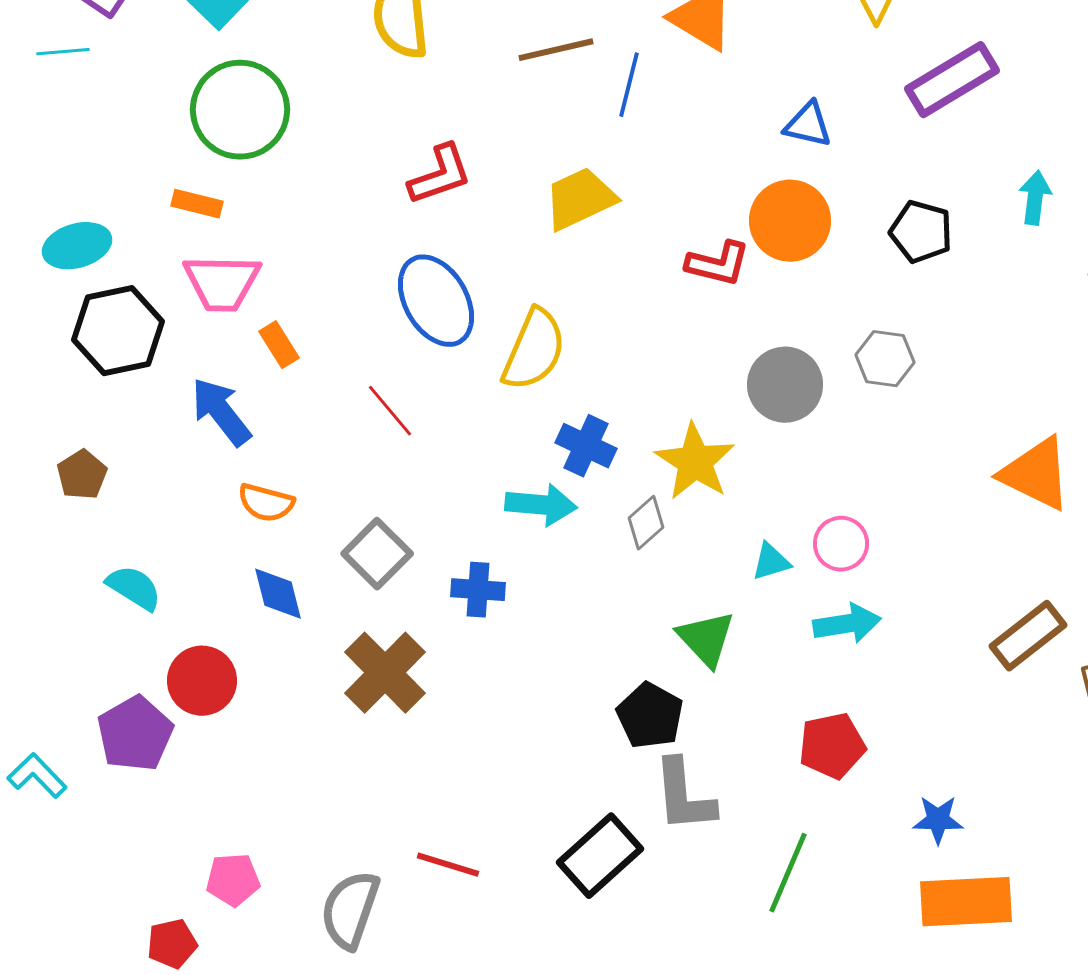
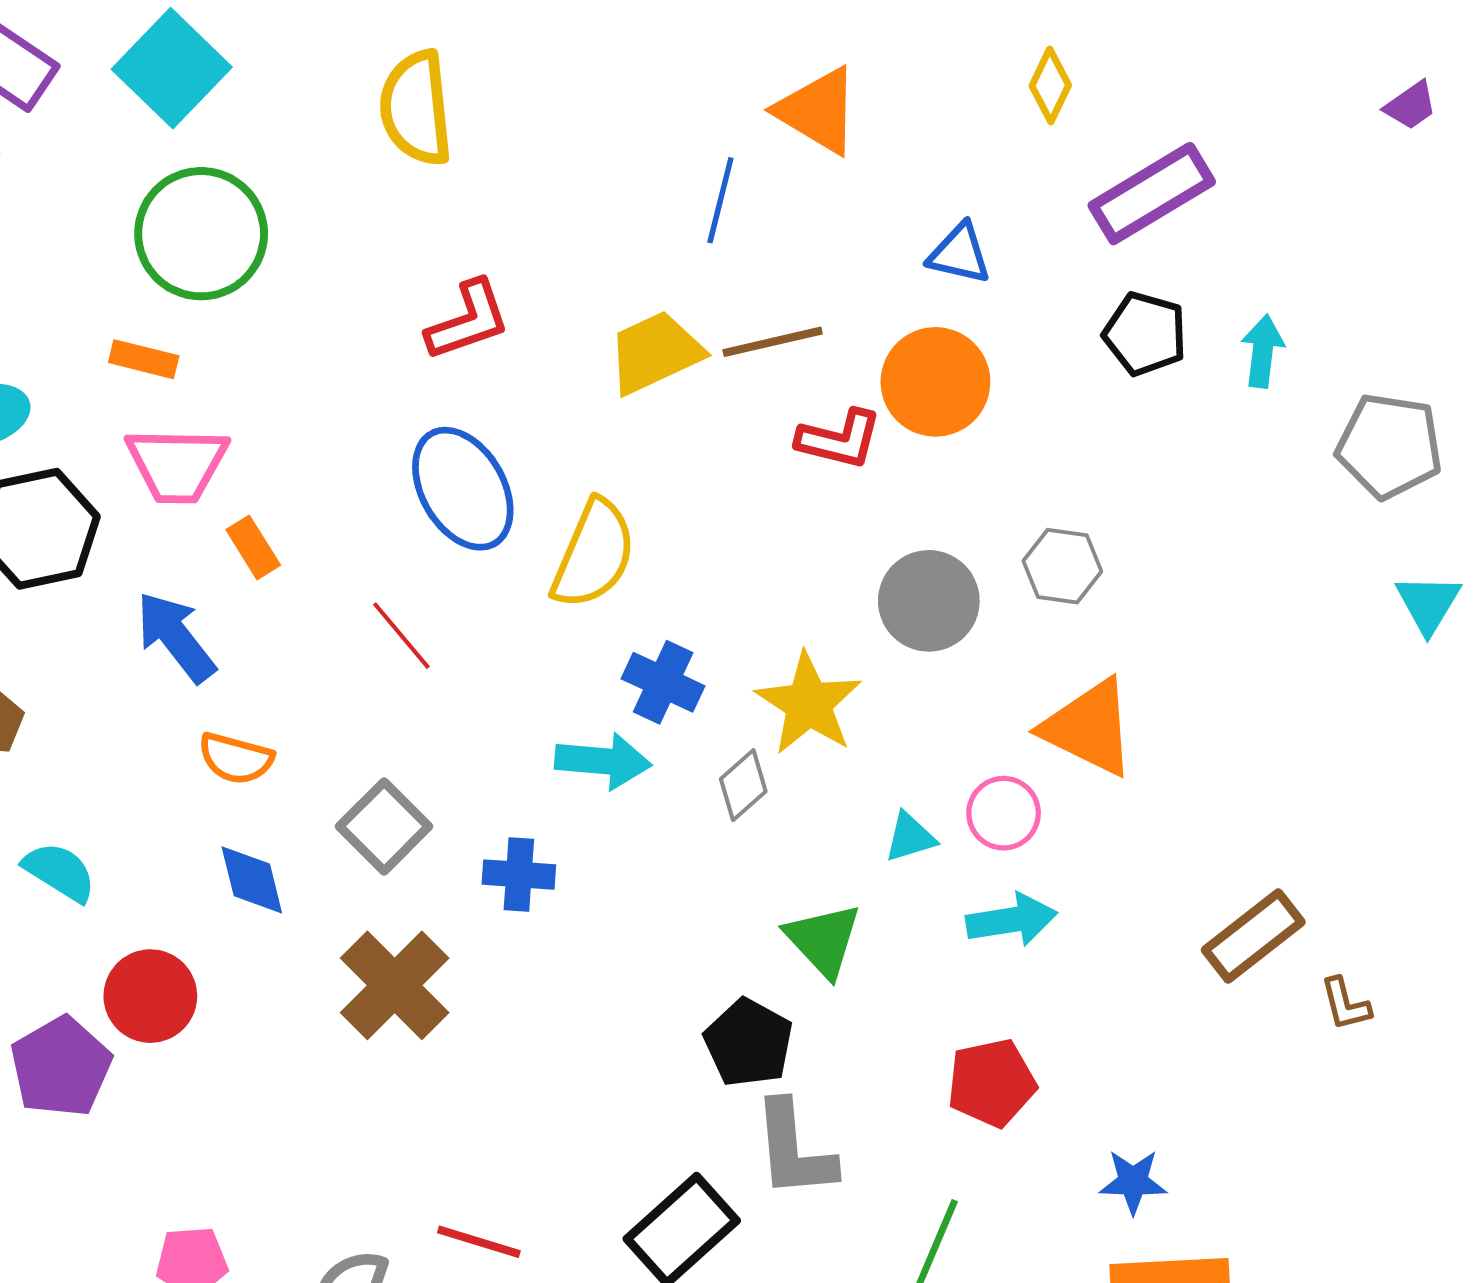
brown line: (556, 50) -> (773, 342), moved
black pentagon: (921, 232) -> (1145, 334), moved
orange triangle: (1036, 474) -> (1089, 728), moved

